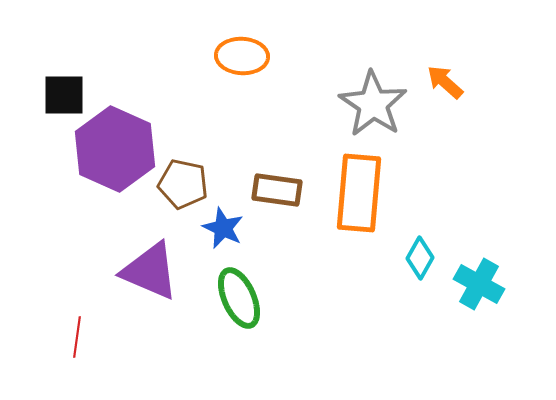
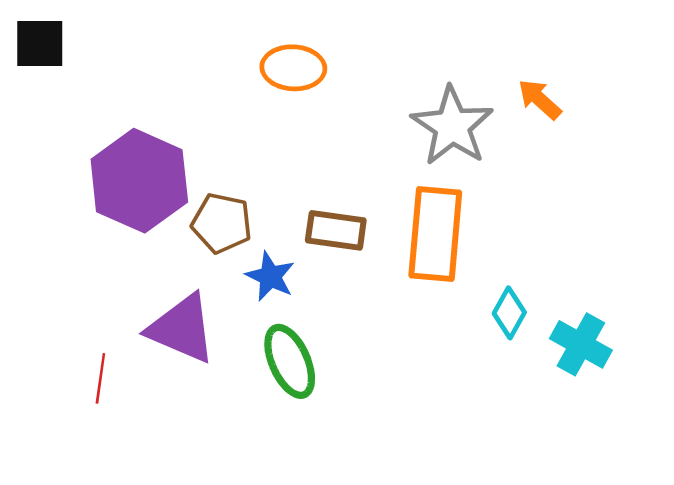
black square: (64, 95) -> (40, 44), moved
red line: (77, 337) -> (100, 378), moved

